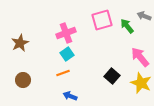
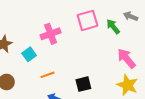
cyan square: (67, 54) -> (29, 54), moved
black square: (112, 76) -> (83, 84), moved, turned 35

